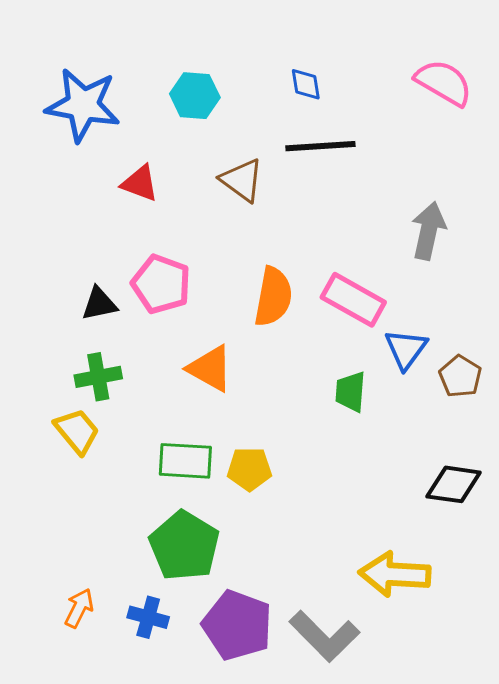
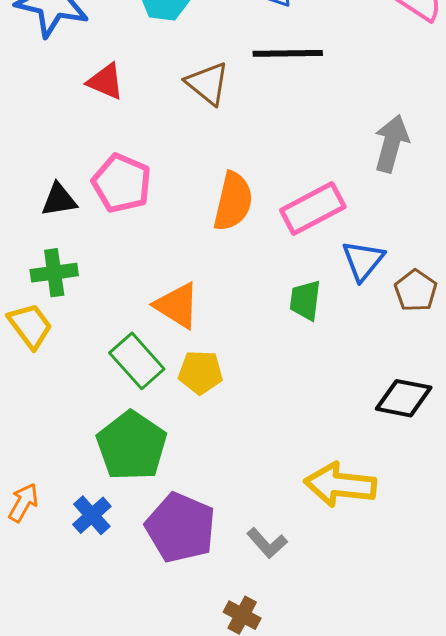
pink rectangle: (353, 300) -> (313, 209), turned -60
orange triangle: (210, 368) -> (177, 305), moved
green rectangle: (185, 461) -> (137, 361), turned 42
blue cross: (148, 617) -> (92, 515), turned 30
gray L-shape: (324, 636) -> (267, 543), size x0.6

